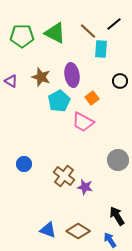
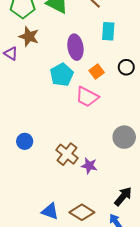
cyan rectangle: (101, 49) -> (108, 31), moved
brown star: (41, 77) -> (29, 37), moved
black circle: (120, 81) -> (126, 67), moved
black arrow: (117, 216) -> (123, 196), turned 72

